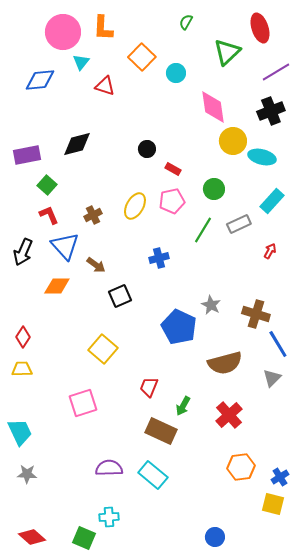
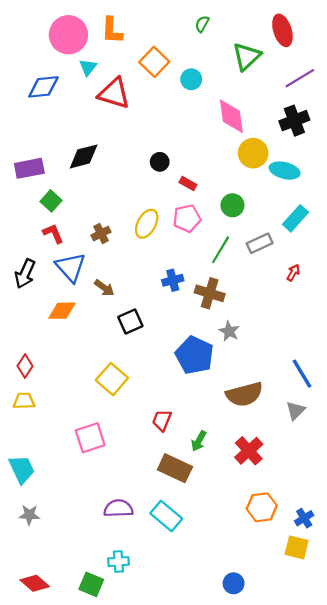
red triangle: (105, 86) -> (114, 93), size x1.5
brown cross: (256, 314) -> (210, 293), moved

